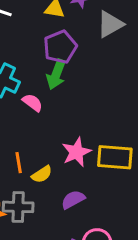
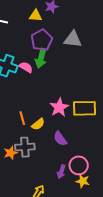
gray triangle: (110, 24) -> (73, 39), moved, turned 42
pink semicircle: (32, 103) -> (26, 67), moved
purple semicircle: (73, 200) -> (60, 139), turned -91

